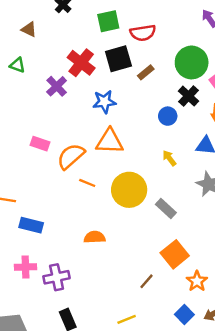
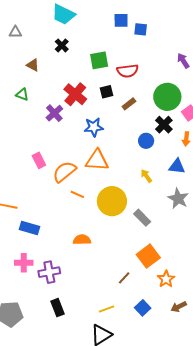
black square: (118, 59) -> (106, 92), size x0.6
pink rectangle: (40, 144) -> (39, 160), turned 42
blue square: (184, 315) -> (143, 308), moved

